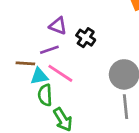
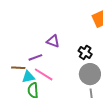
purple triangle: (58, 26) -> (53, 41), moved
black cross: (86, 38) -> (85, 52), moved

